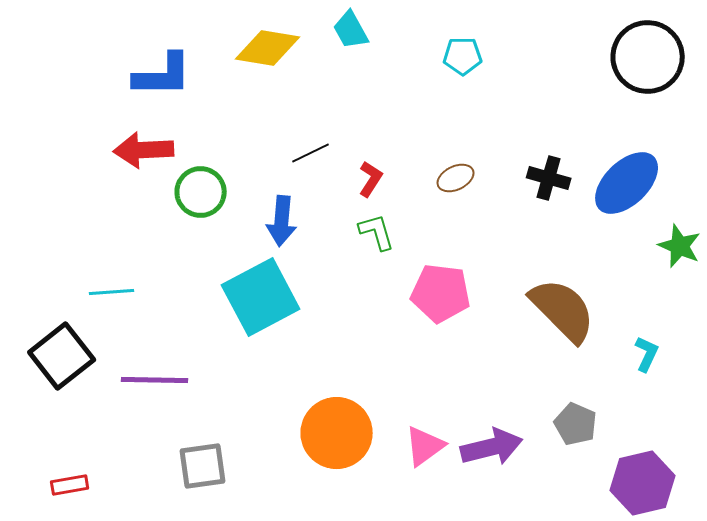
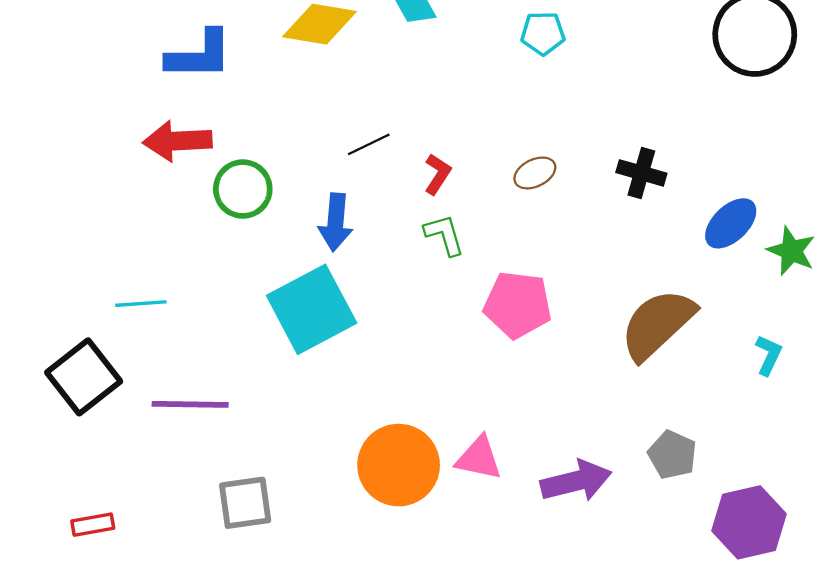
blue ellipse: (627, 183) -> (731, 223), moved, size x0.7
brown semicircle: (563, 310) -> (657, 324), turned -88
cyan L-shape: (647, 354) -> (768, 355), moved
pink triangle: (425, 446) -> (479, 458), moved, turned 48

